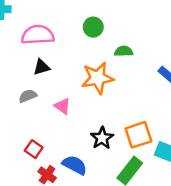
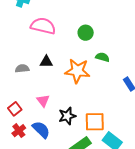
black triangle: (42, 67) -> (46, 62), moved
pink triangle: (62, 106) -> (43, 101), moved

